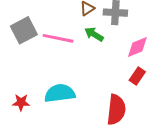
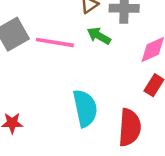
cyan semicircle: (60, 93) -> (85, 108), moved, turned 88

